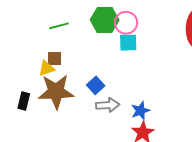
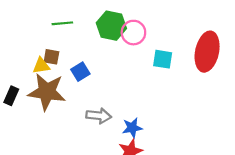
cyan square: (128, 43) -> (163, 59), moved
blue square: (96, 85) -> (80, 72), moved

